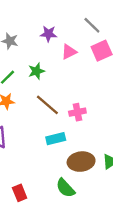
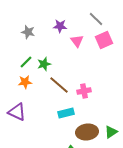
pink triangle: (69, 52) -> (77, 41), turned -40
green star: (36, 71) -> (44, 64), moved

